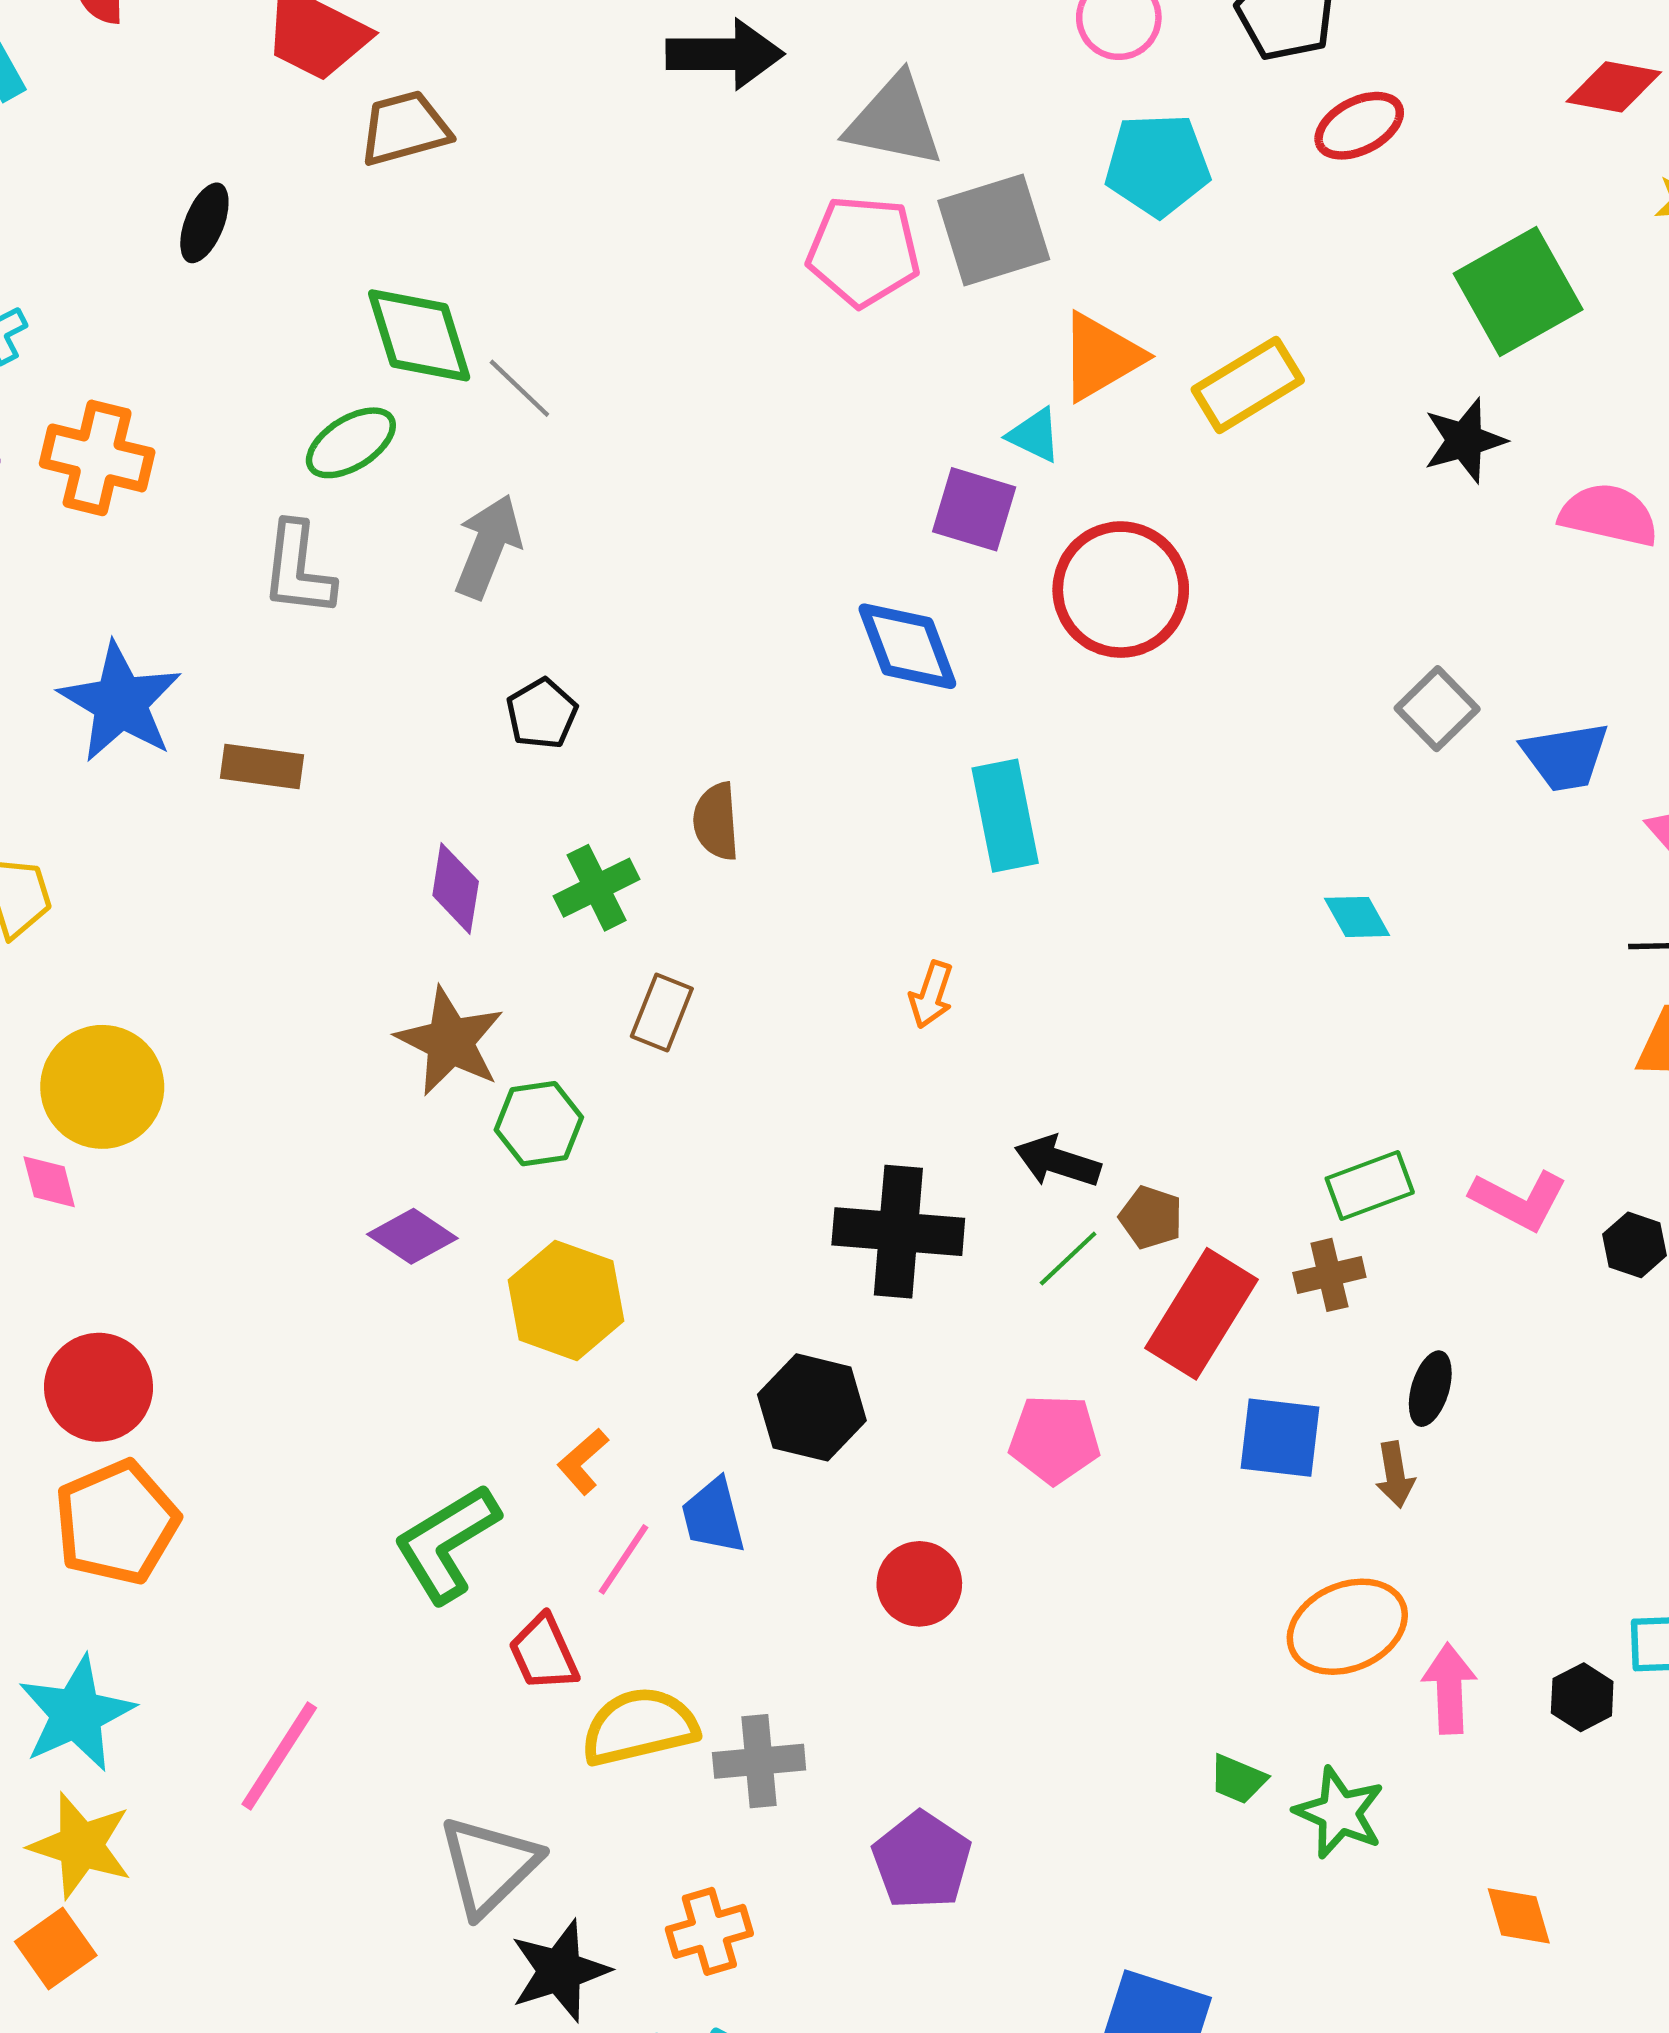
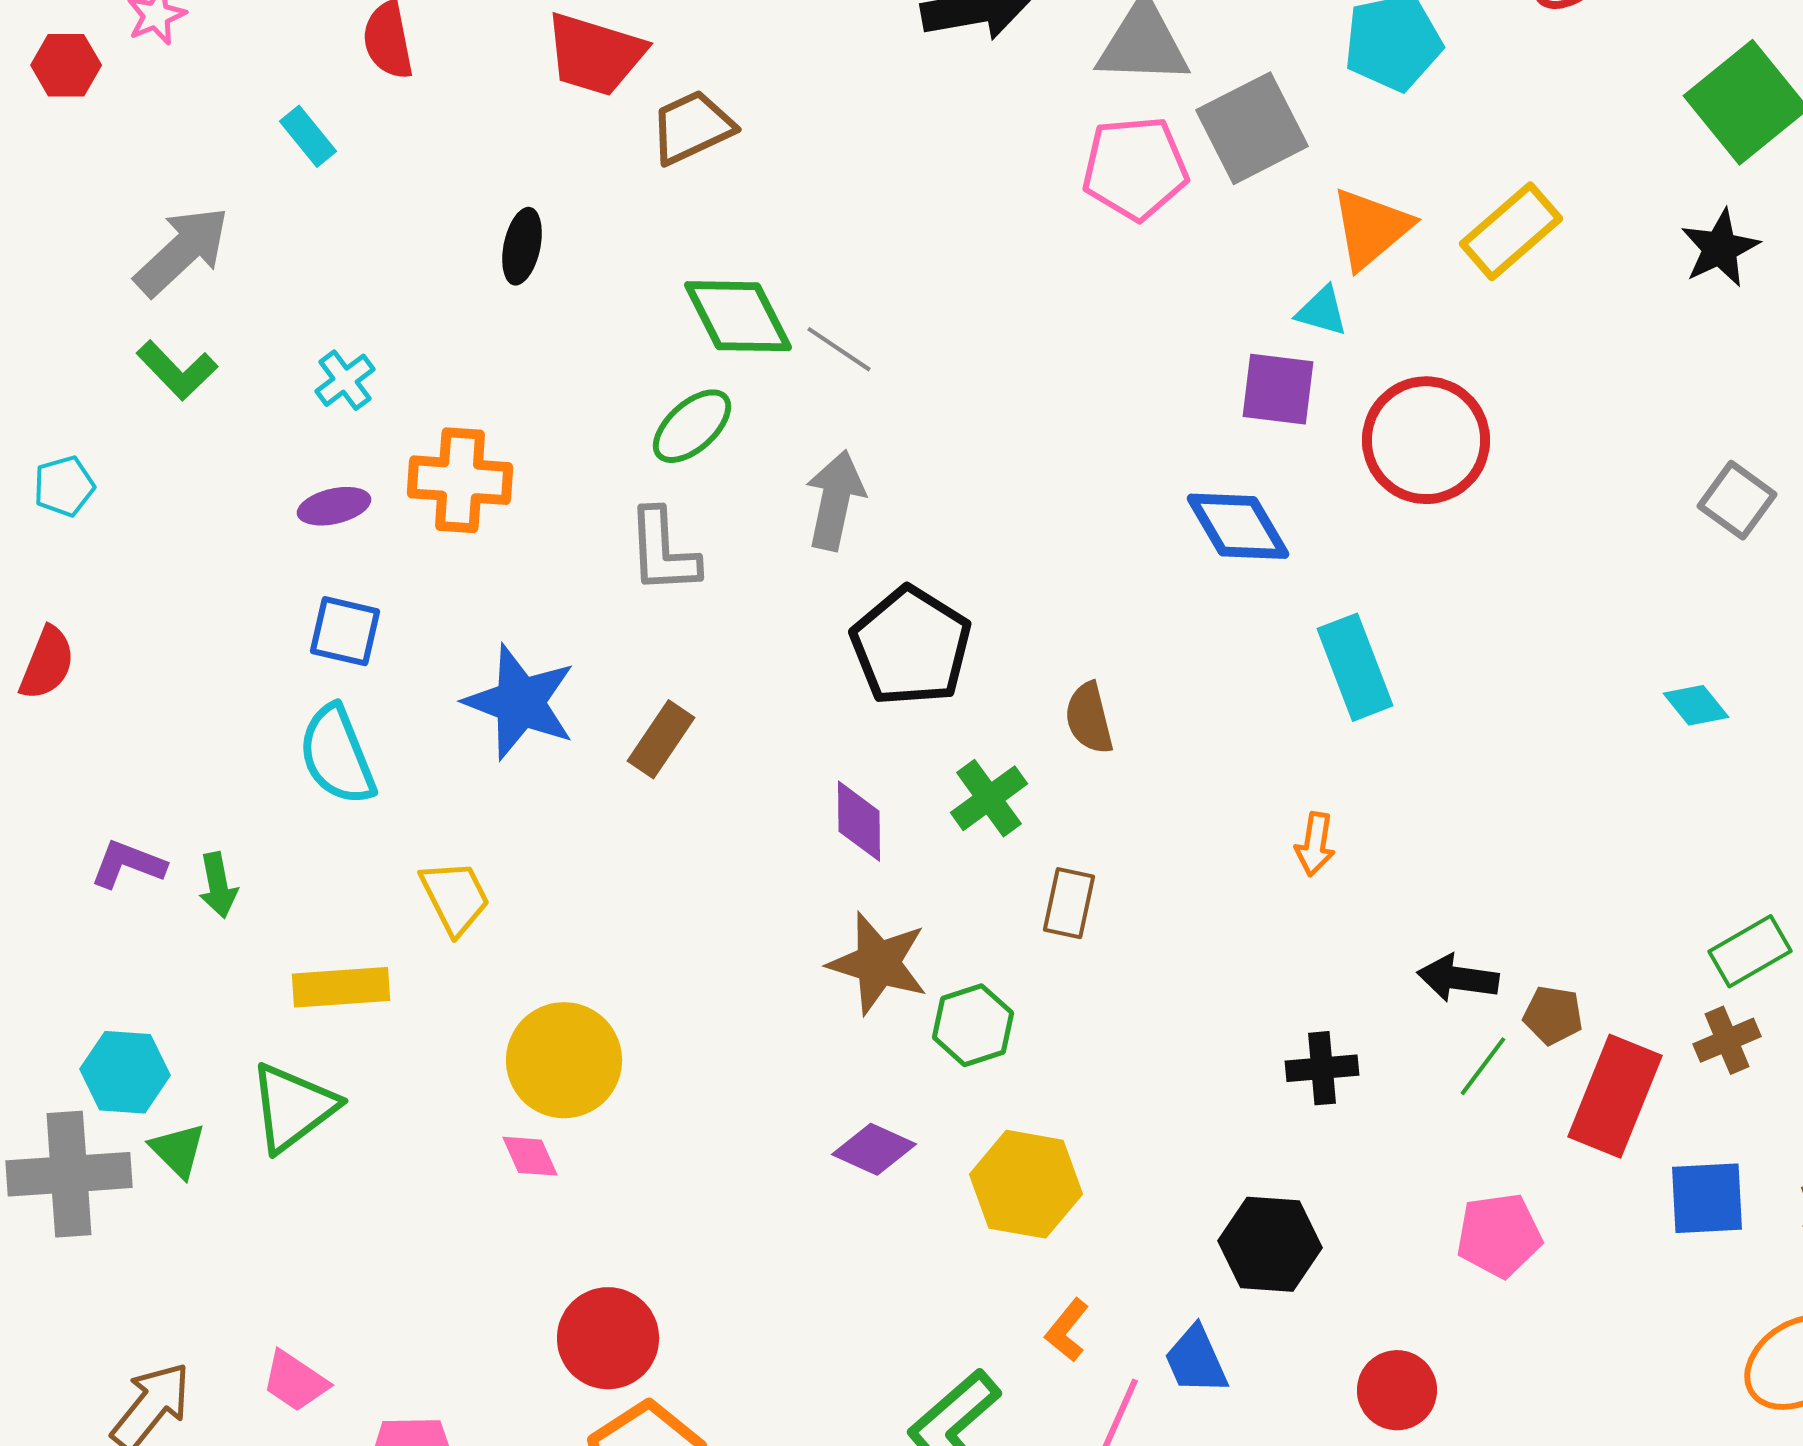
black pentagon: (542, 714) -> (911, 646), size x1.8
brown rectangle: (262, 767) -> (661, 739), turned -54
black cross: (898, 1232) -> (1322, 1068), size x0.6

